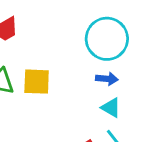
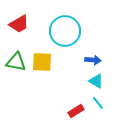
cyan circle: (107, 39) -> (65, 31), moved

